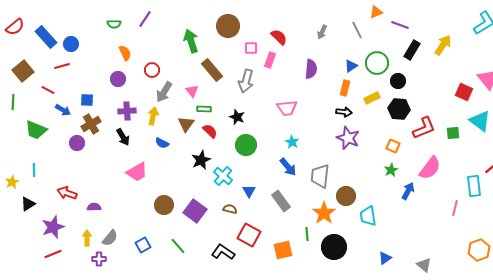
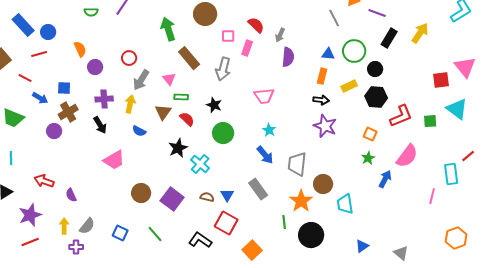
gray arrow: (322, 32) -> (280, 35), moved
orange semicircle: (125, 53) -> (80, 49), moved
blue triangle: (351, 66) -> (328, 54), turned 40
red square: (464, 92) -> (441, 80), turned -30
blue triangle: (249, 191) -> (227, 195), moved
purple semicircle: (94, 207) -> (71, 195), turned -112
blue square: (143, 245) -> (120, 233), turned -35
orange square: (283, 250) -> (252, 250), moved, turned -30

